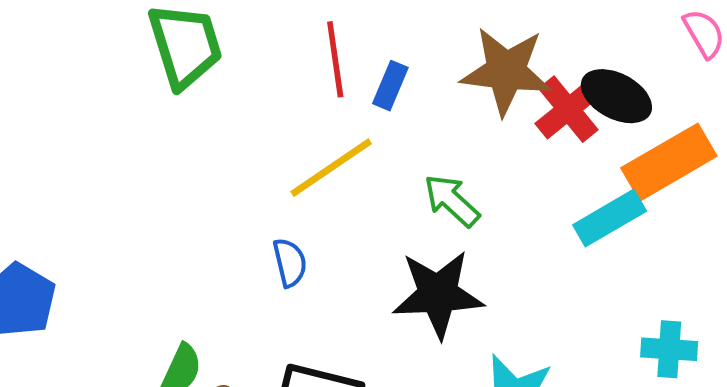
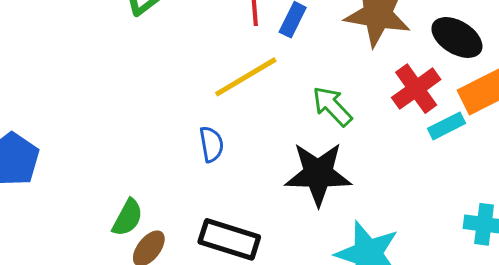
red cross: (568, 109) -> (416, 89), moved
cyan rectangle: (610, 218) -> (447, 126), size x0.7

